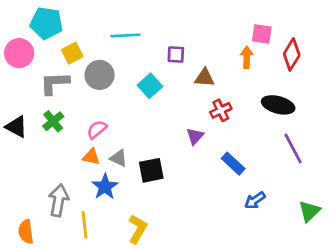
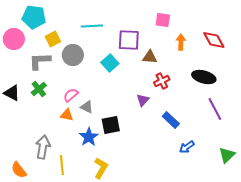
pink square: (262, 34) -> (163, 20), moved
purple square: (176, 54) -> (129, 40), size x1.6
red diamond: (292, 54) -> (214, 40), turned -60
gray triangle: (119, 158) -> (87, 107), moved
blue star: (105, 187) -> (89, 137), moved
orange semicircle: (26, 232) -> (19, 170), turned -30

